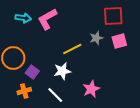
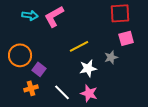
gray star: (96, 38) -> (111, 57), moved
white star: (62, 71) -> (88, 68), moved
pink star: (91, 89) -> (89, 93), moved, turned -30

